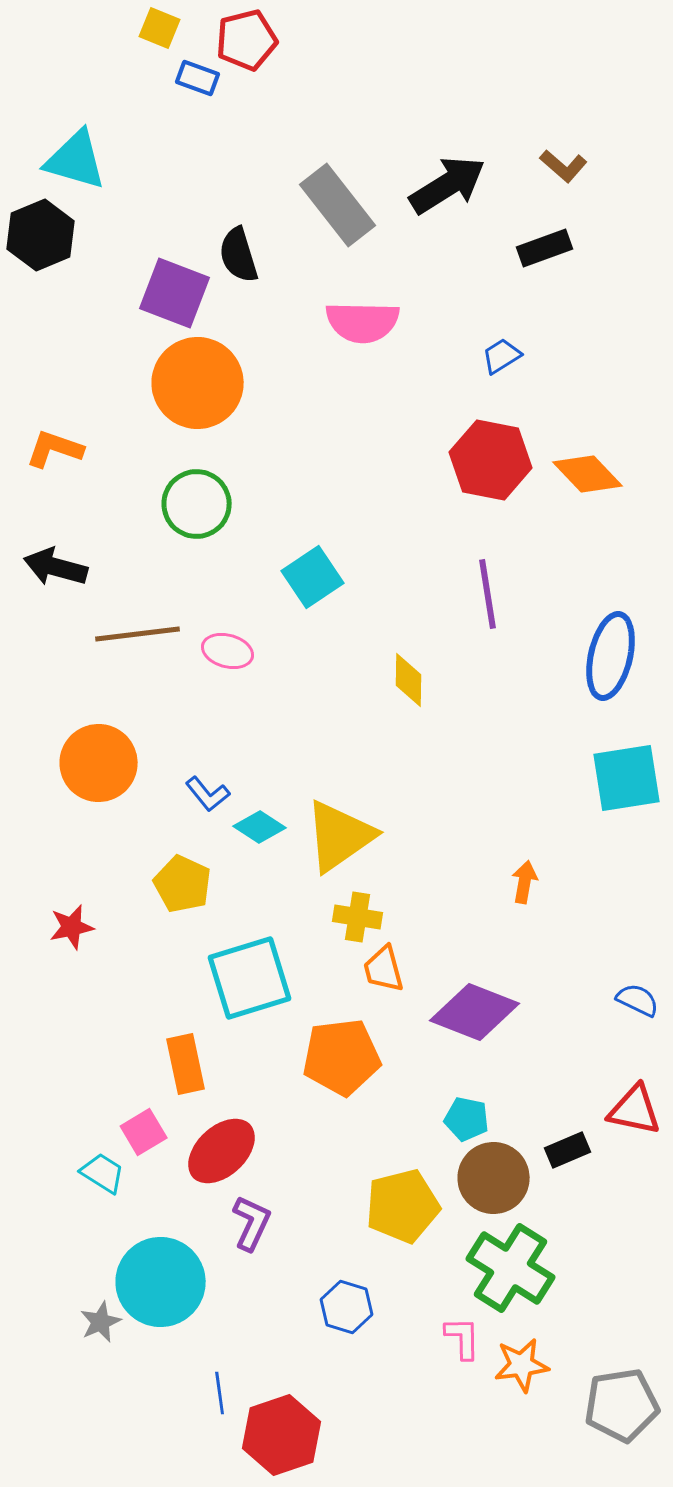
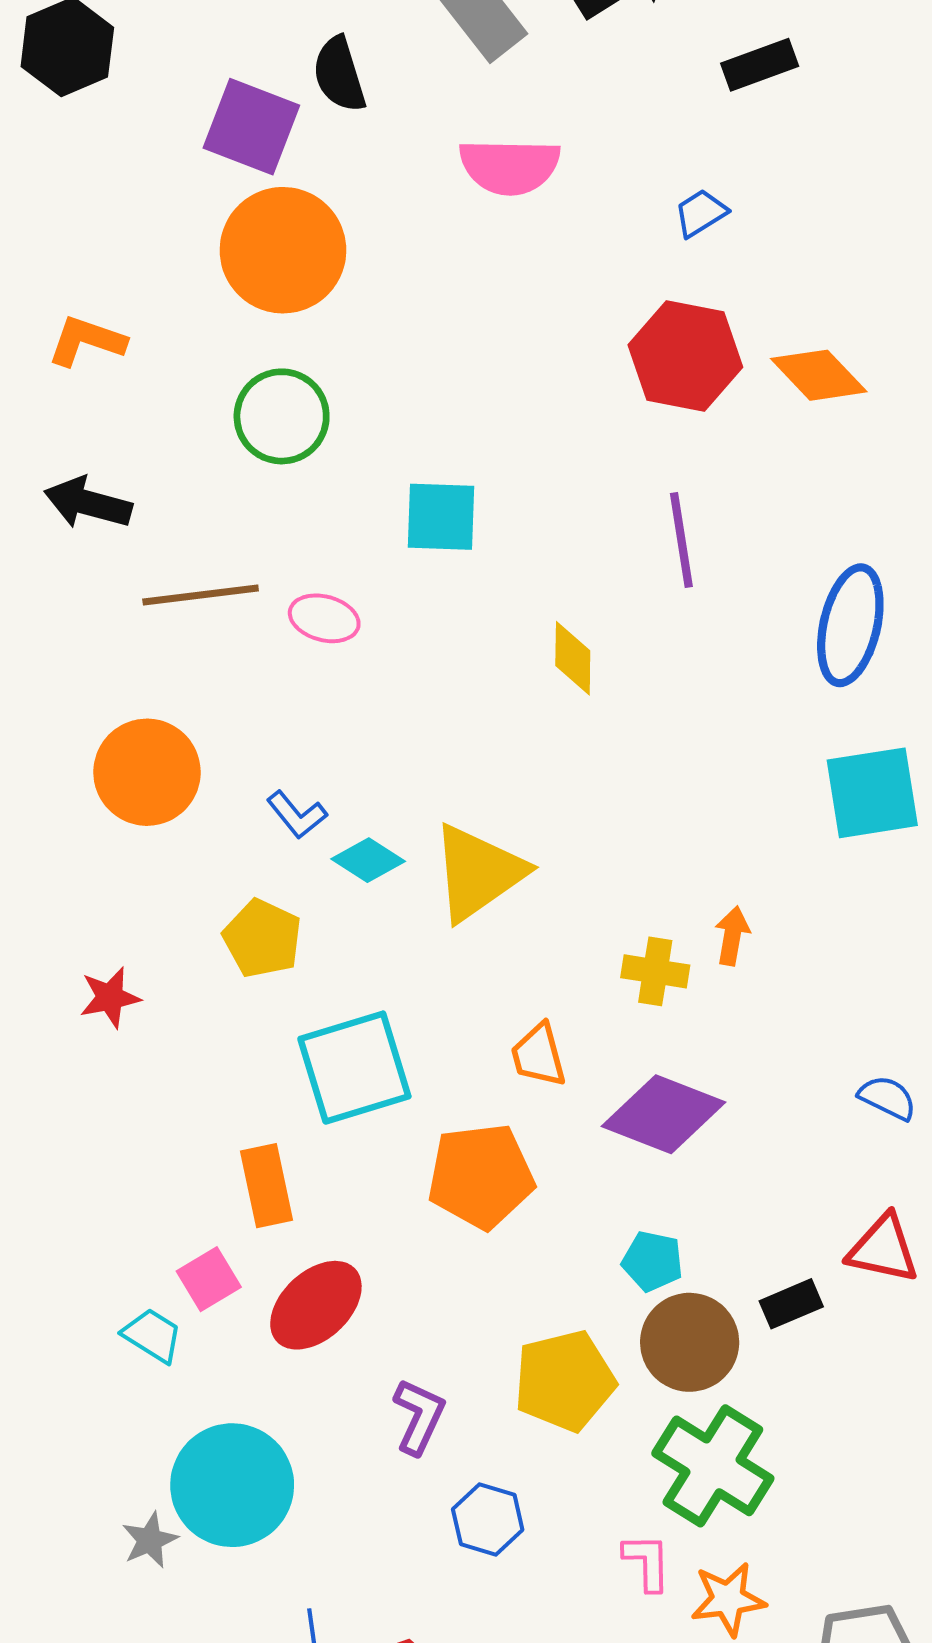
cyan square: (313, 577) -> (441, 517), turned 36
yellow cross: (358, 917) -> (655, 971), moved
purple L-shape: (252, 1223) -> (419, 1416), moved

